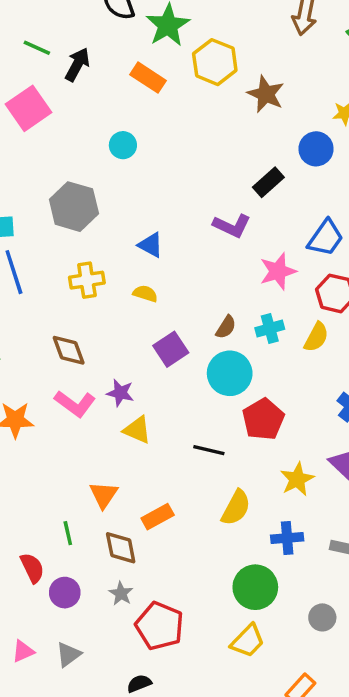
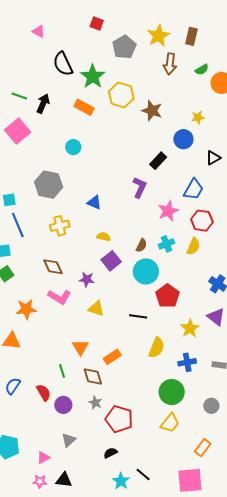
purple L-shape: (232, 226) -> (140, 187), turned -85
yellow semicircle: (145, 294) -> (104, 237), moved
purple star: (120, 393) -> (87, 279), moved
pink triangle: (23, 651) -> (43, 458), moved

